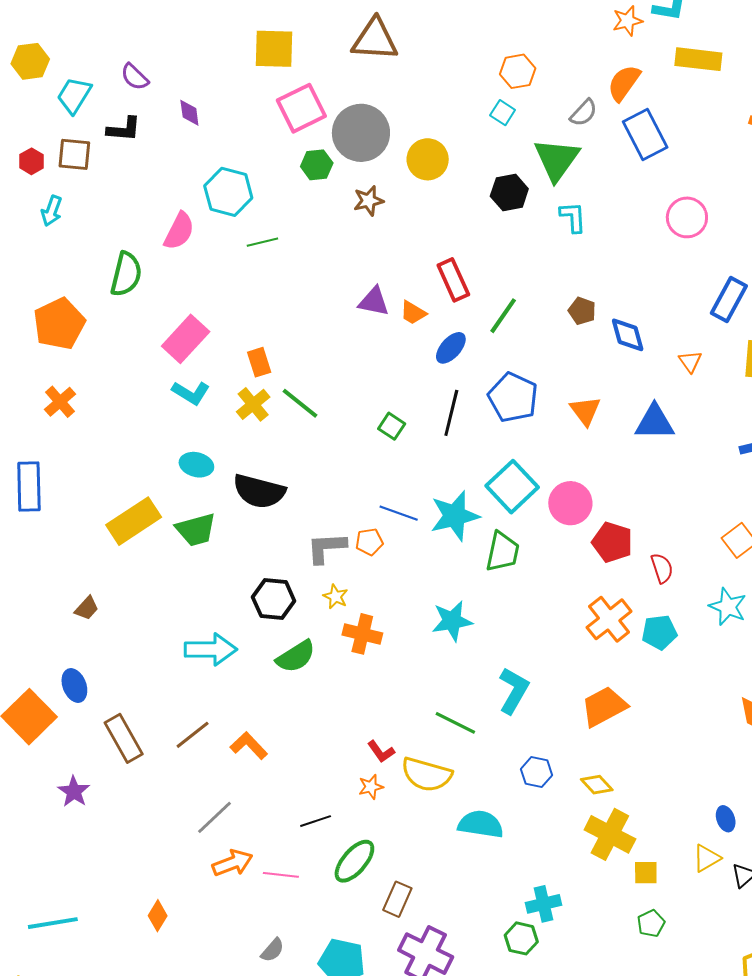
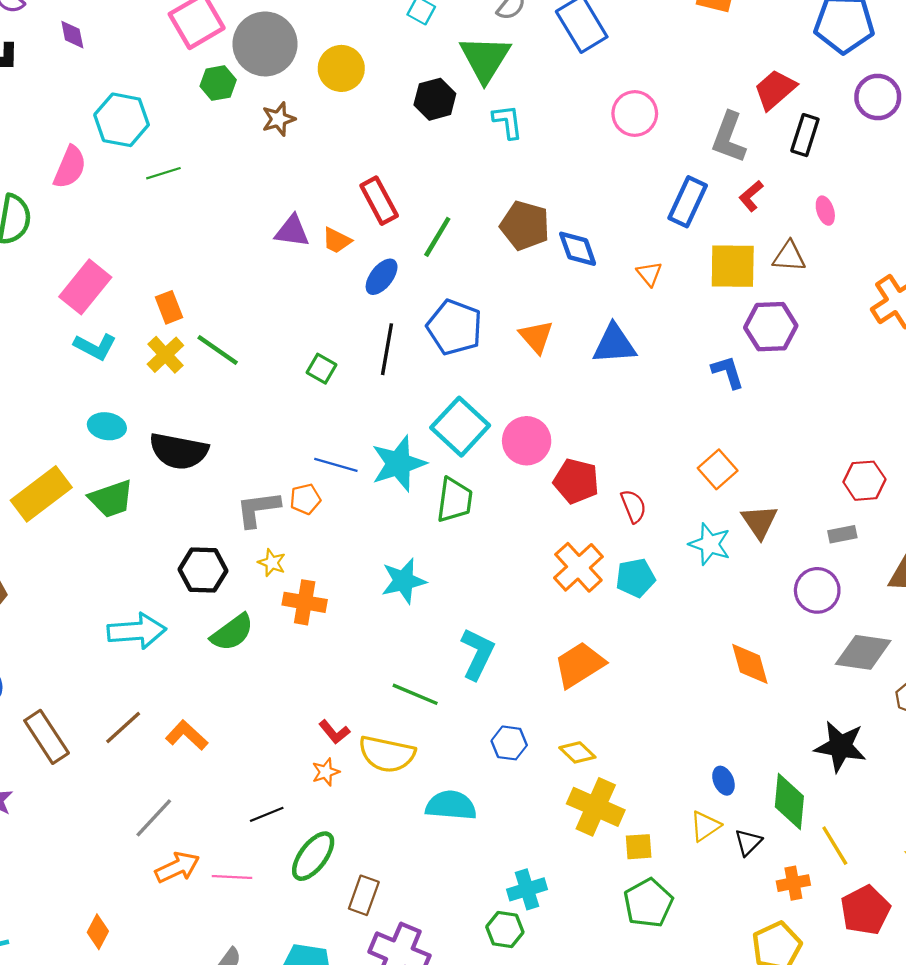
brown pentagon: (582, 311) -> (525, 226), size x1.6
green pentagon: (651, 923) -> (648, 903), size x1.6

